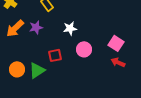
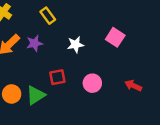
pink square: (116, 43) -> (115, 37), moved
pink circle: (84, 49) -> (92, 83), moved

